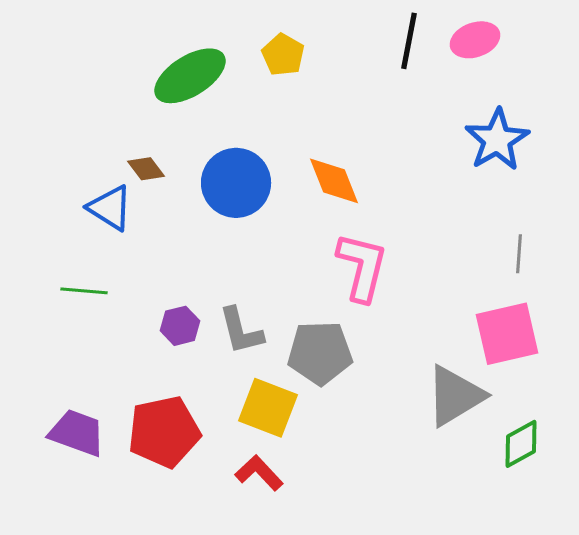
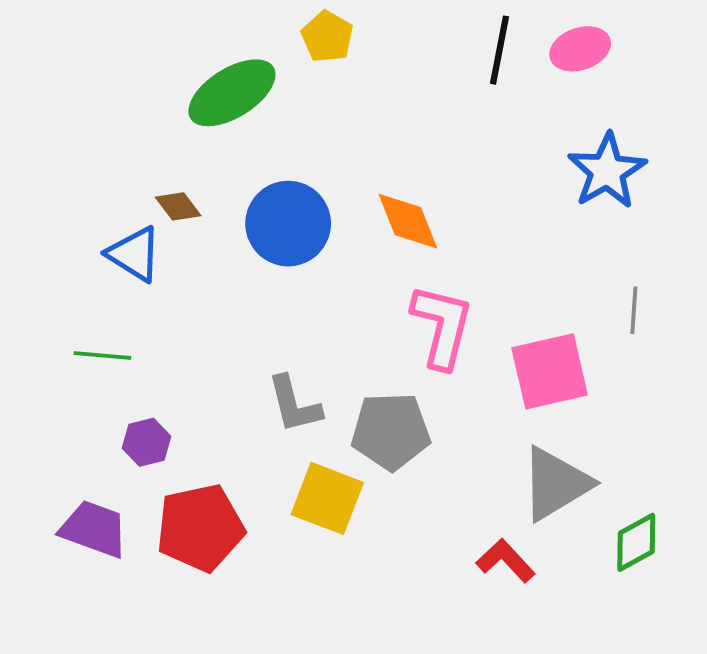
yellow pentagon: (283, 55) -> (327, 37), moved
purple hexagon: (180, 326) -> (146, 442), moved
pink square: (507, 334) -> (550, 371), moved
red L-shape: (259, 473) -> (506, 561), moved

